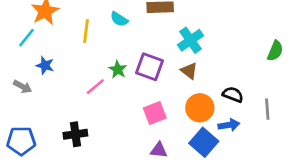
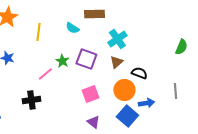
cyan semicircle: (119, 19) -> (72, 28), moved
brown triangle: (189, 71) -> (116, 62), turned 40
black semicircle: (233, 95) -> (139, 73), moved
black cross: (75, 134) -> (31, 100), moved
purple triangle: (159, 150) -> (93, 122), turned 32

